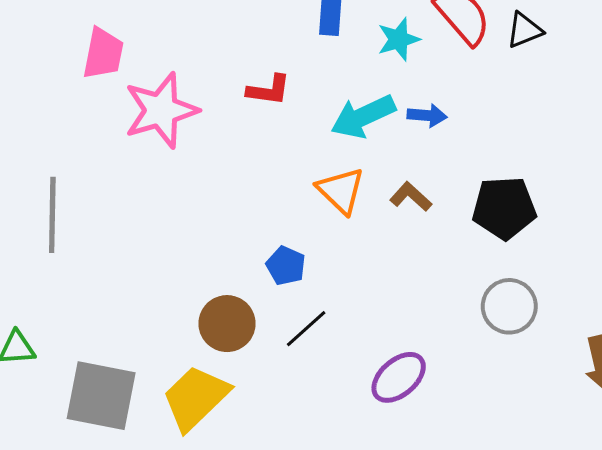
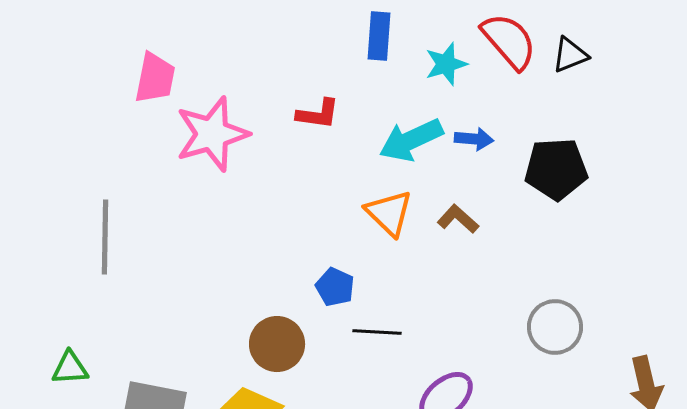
black pentagon: (504, 208) -> (556, 169), moved
black line: (306, 329) -> (377, 332), moved, turned 45

